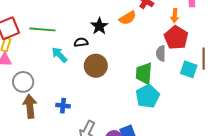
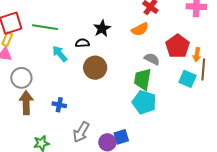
orange arrow: (175, 16) -> (197, 55), moved
orange semicircle: (128, 18) -> (140, 29), moved
gray semicircle: (161, 53) -> (152, 59), moved, turned 112
cyan pentagon: (147, 96) -> (144, 102), turned -30

